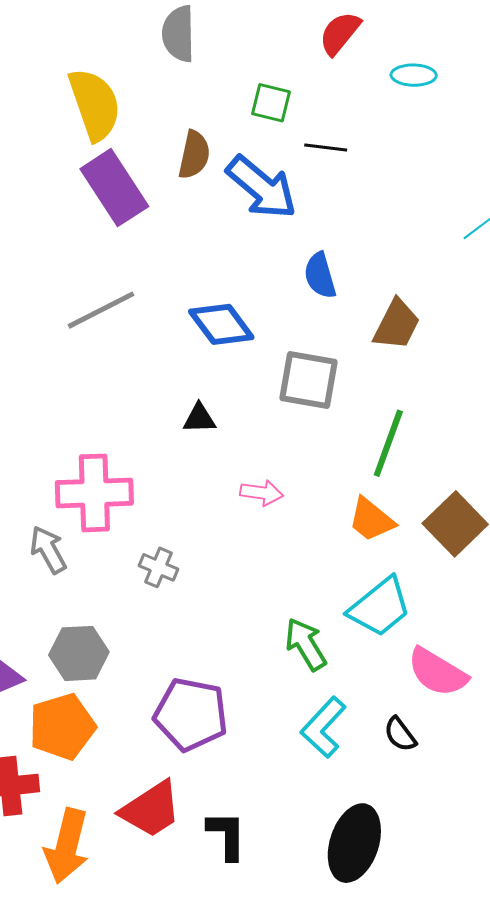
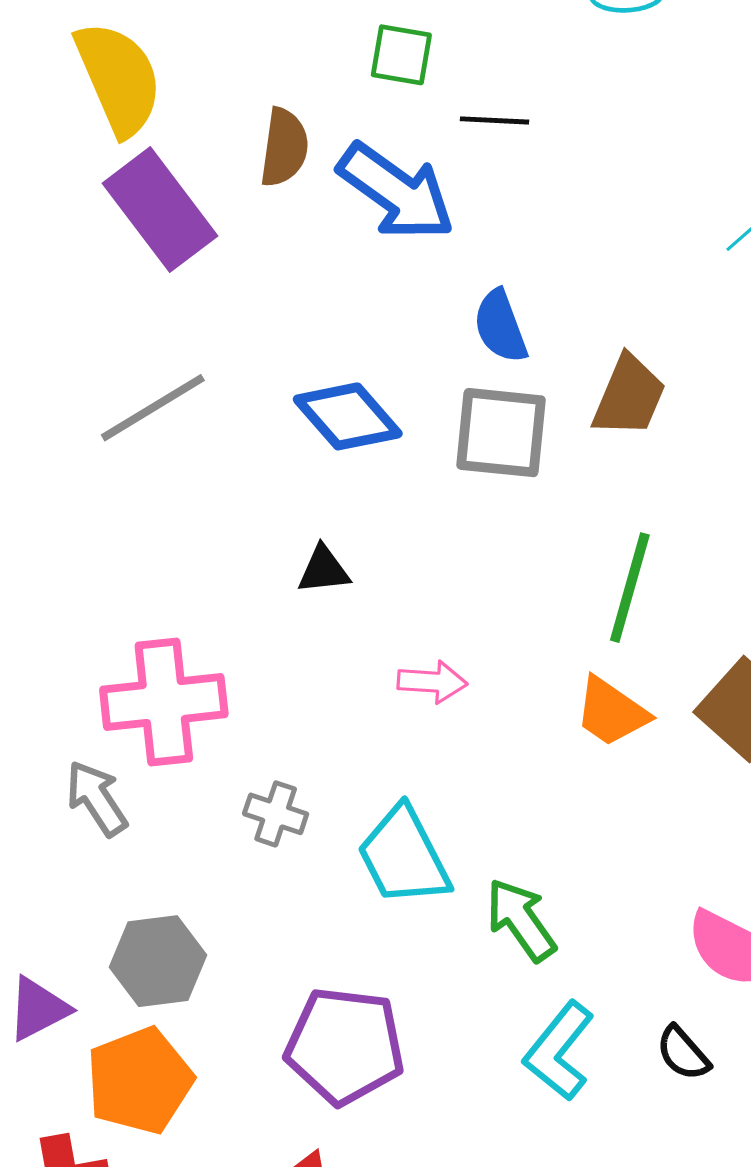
gray square: (309, 380) -> (501, 433), moved
cyan trapezoid: (380, 607) -> (404, 856), moved, turned 106

